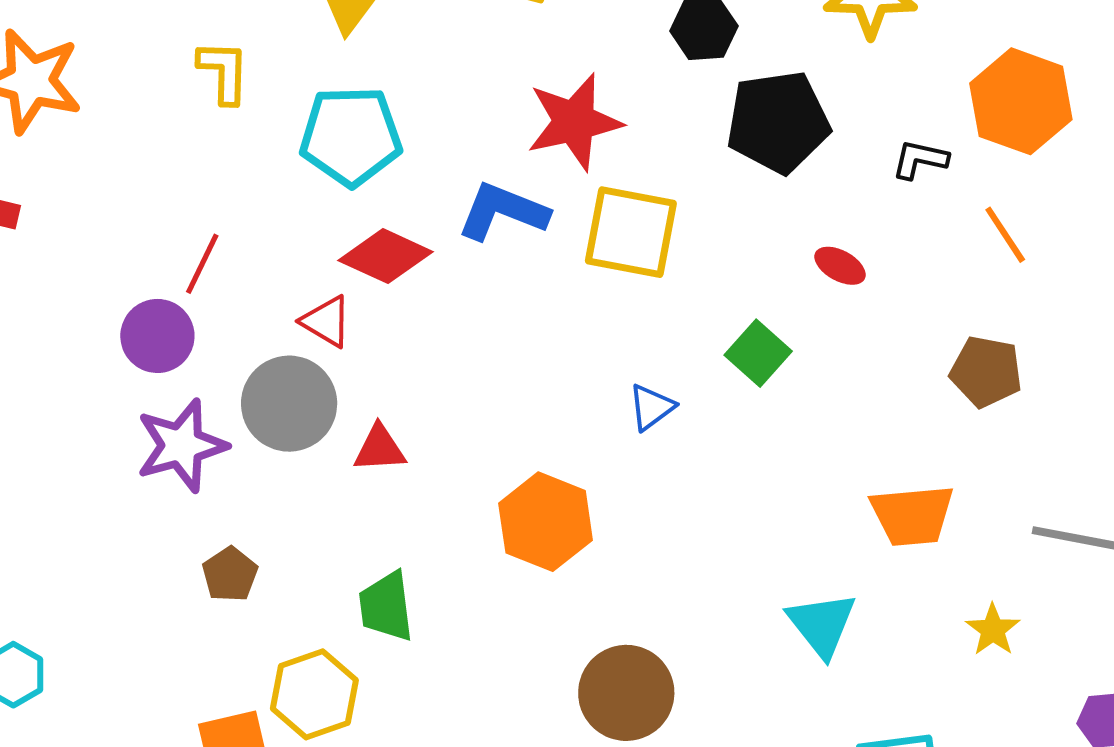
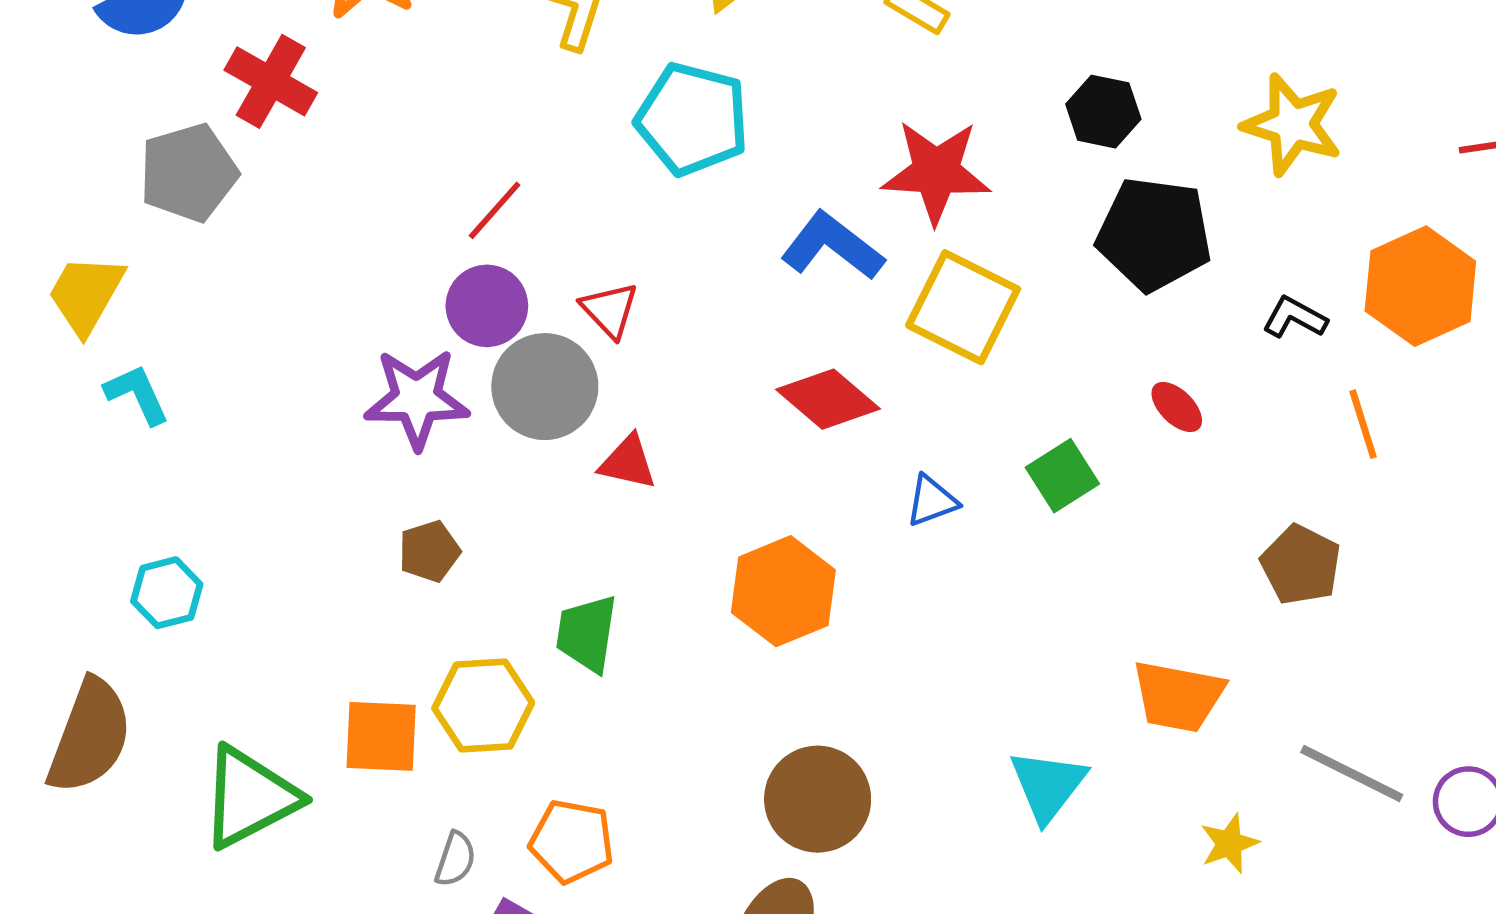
red diamond: (385, 256) -> (828, 399), moved
purple circle: (157, 336) -> (487, 306), moved

